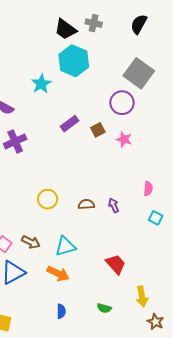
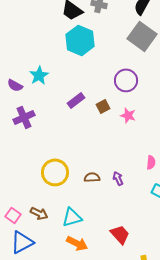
gray square: (139, 73) -> (142, 36), moved
cyan star: (41, 84) -> (39, 75), moved
yellow circle: (48, 199) -> (55, 172), size x1.4
orange arrow: (58, 274) -> (77, 243), moved

